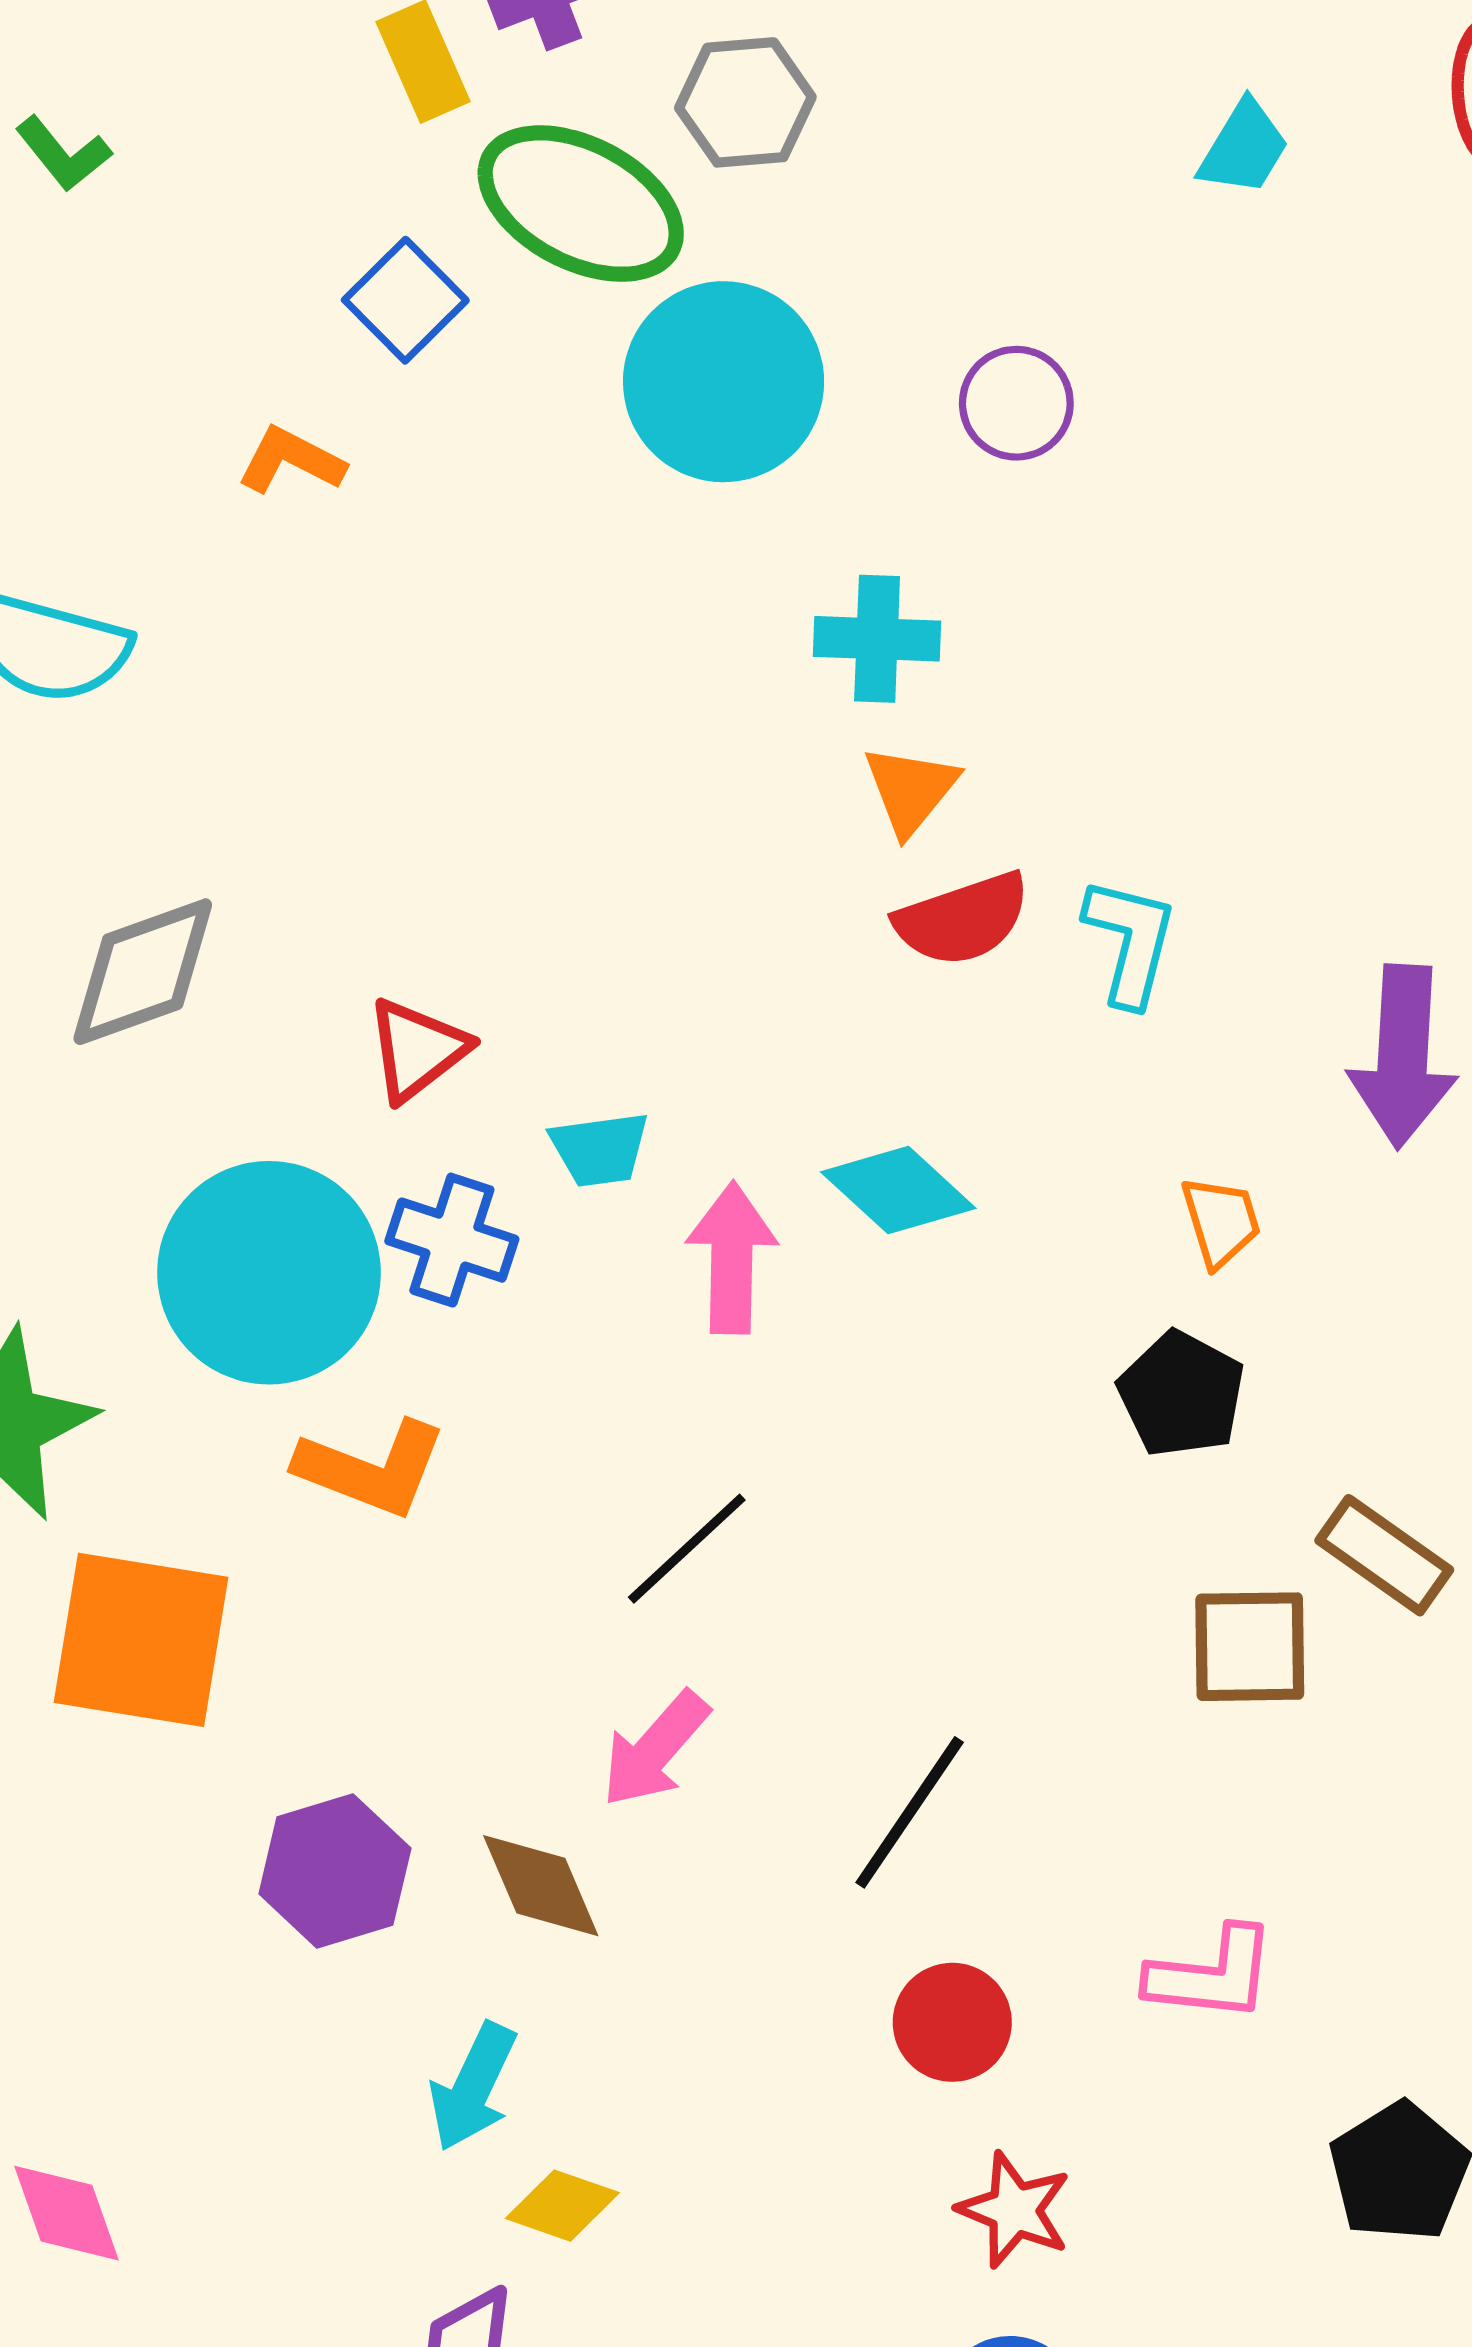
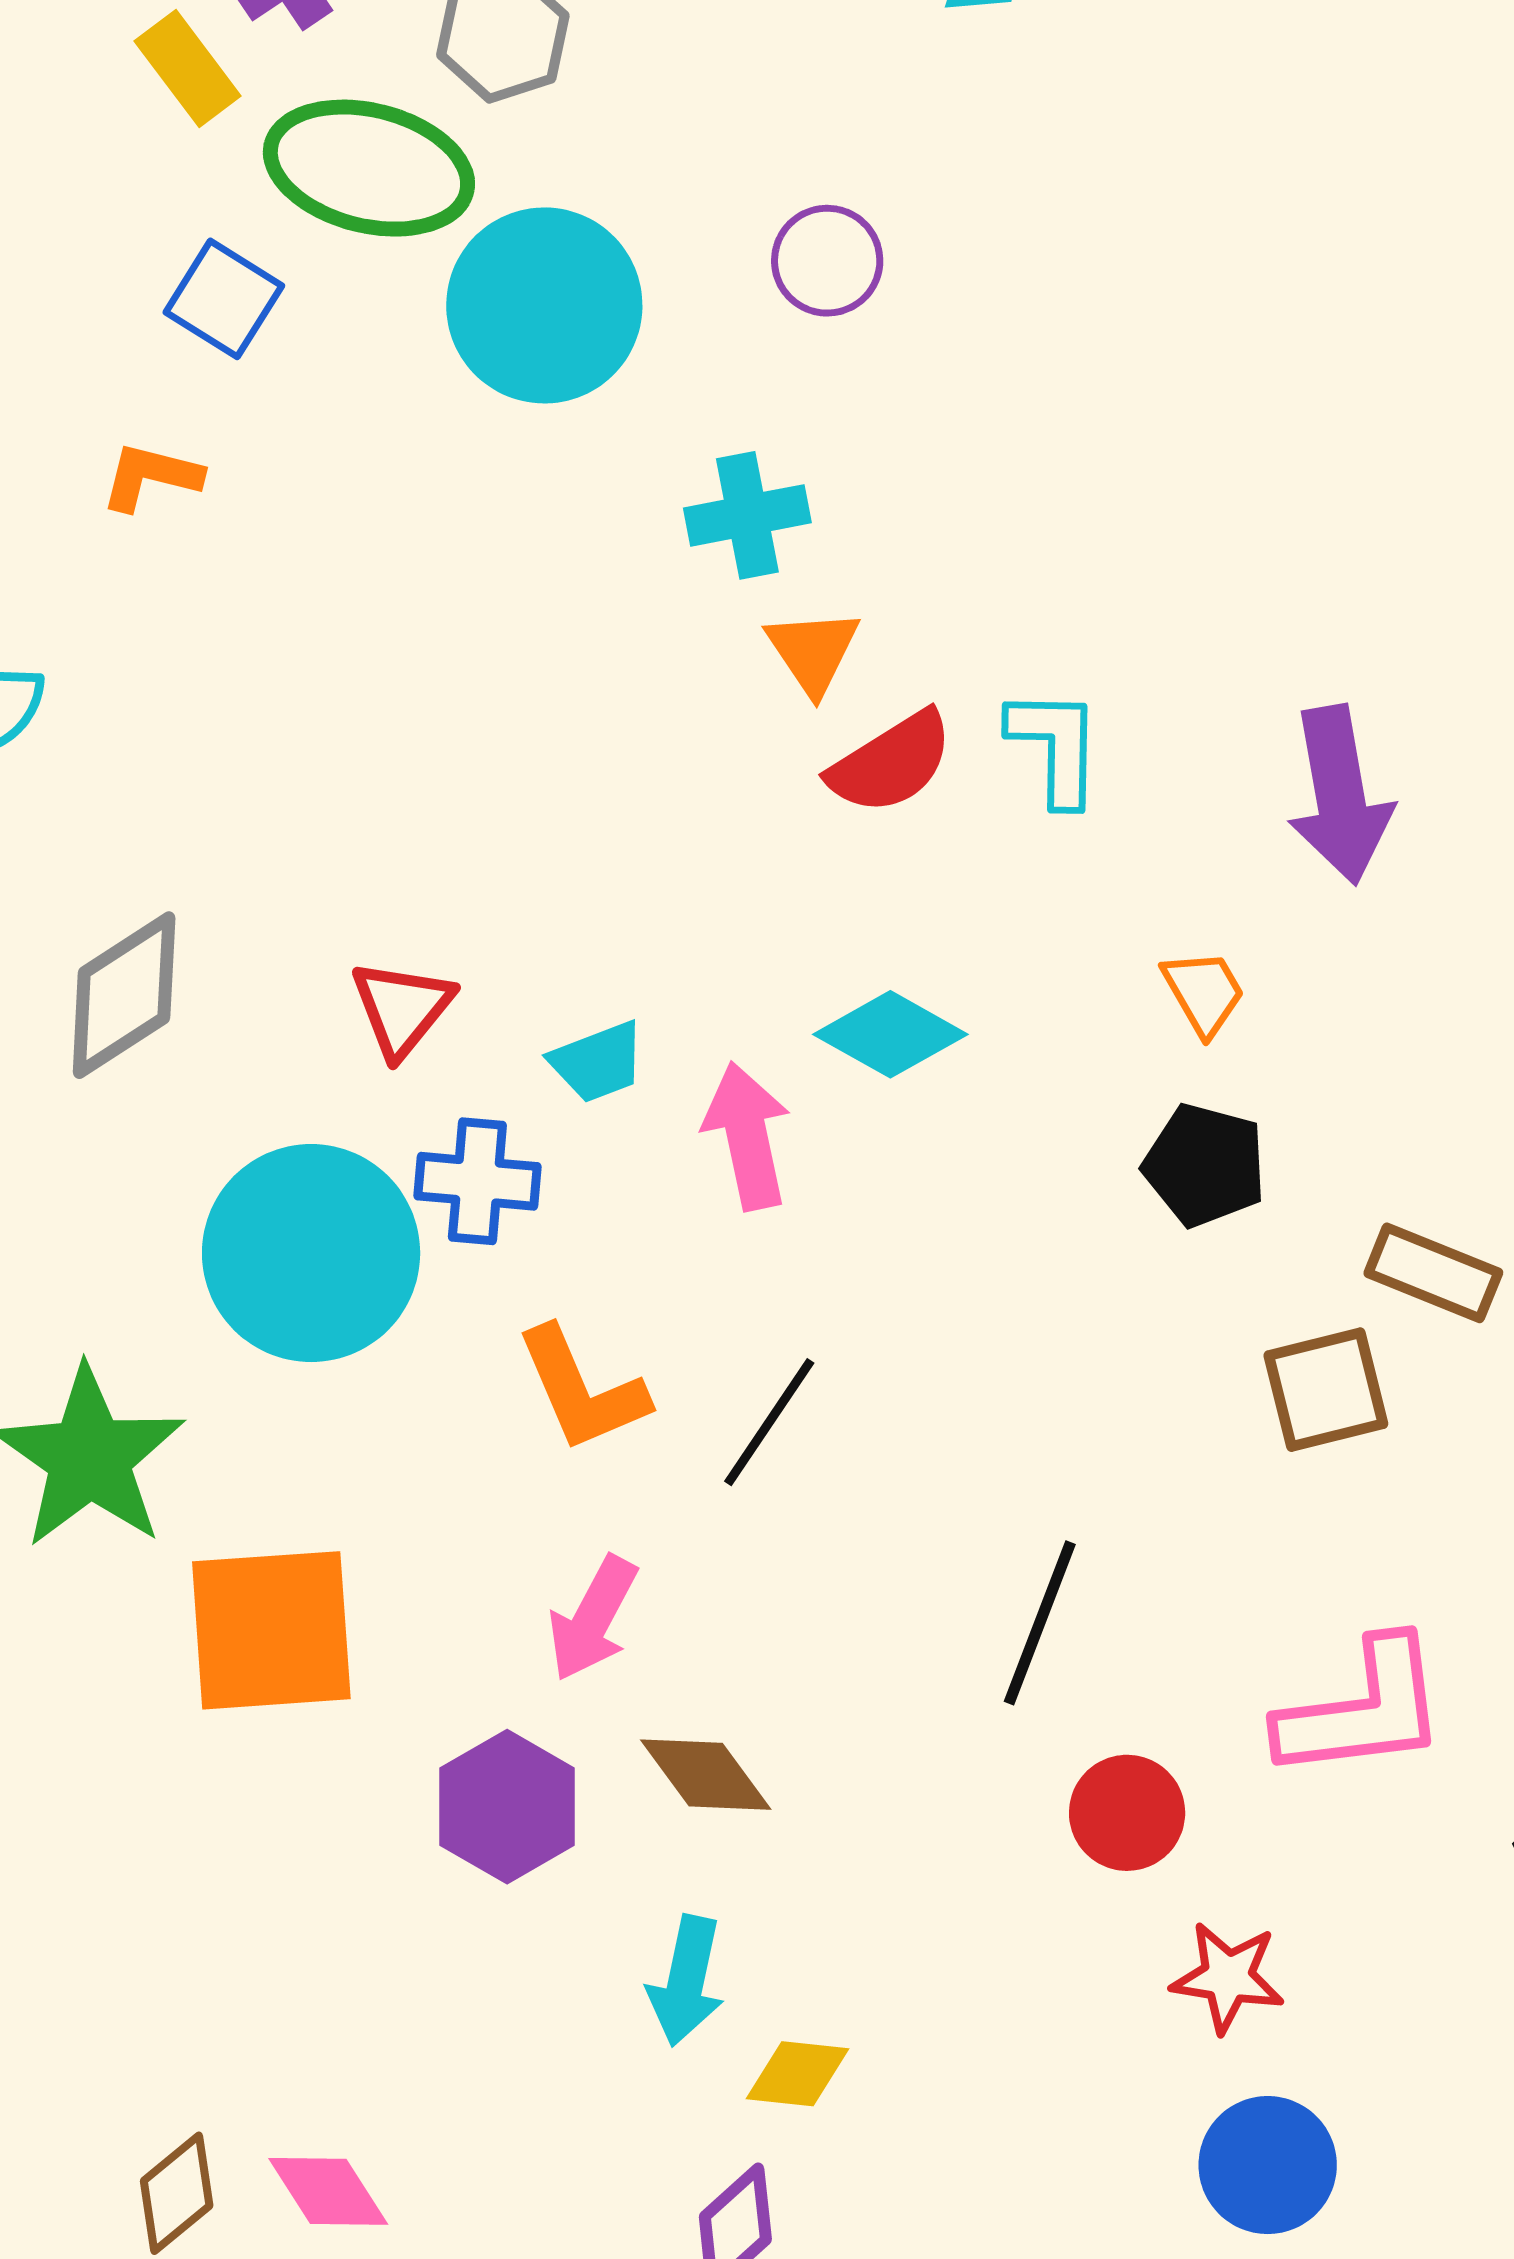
orange L-shape: (371, 1469) -> (582, 1389), moved, turned 59
pink arrow: (655, 1749) -> (593, 1619), moved
pink L-shape: (1211, 1974) -> (1363, 1710), size x1.4

